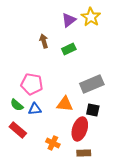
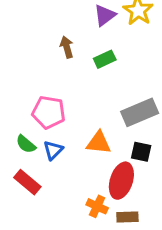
blue triangle: (35, 109) -> (53, 150), turned -40
orange cross: (53, 143) -> (97, 206), moved

